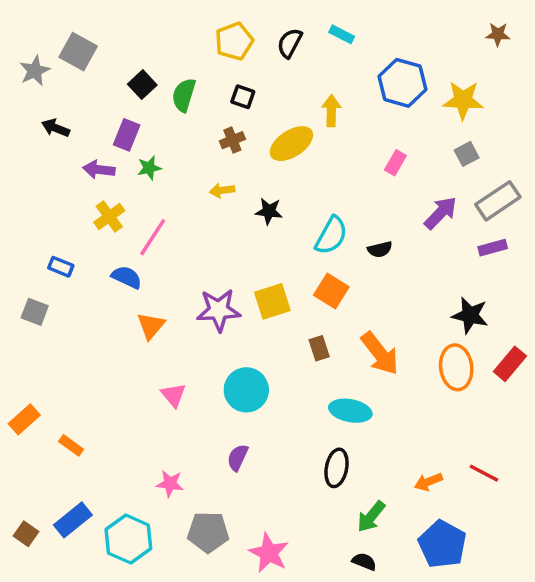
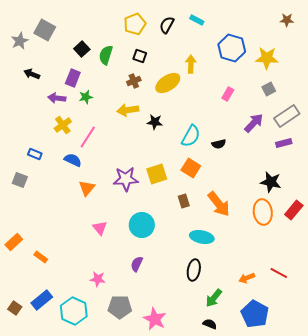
yellow arrow: (222, 190) -> (128, 110), size x1.5

